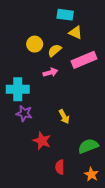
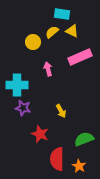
yellow semicircle: (55, 50) -> (52, 32), moved
pink arrow: (50, 72) -> (48, 69), turned -88
red semicircle: (60, 167) -> (57, 159), size x1.6
orange star: (91, 174) -> (79, 166), moved

